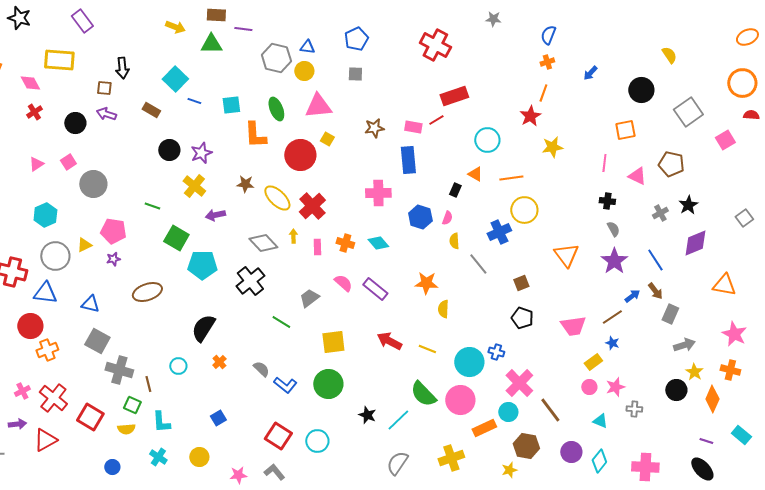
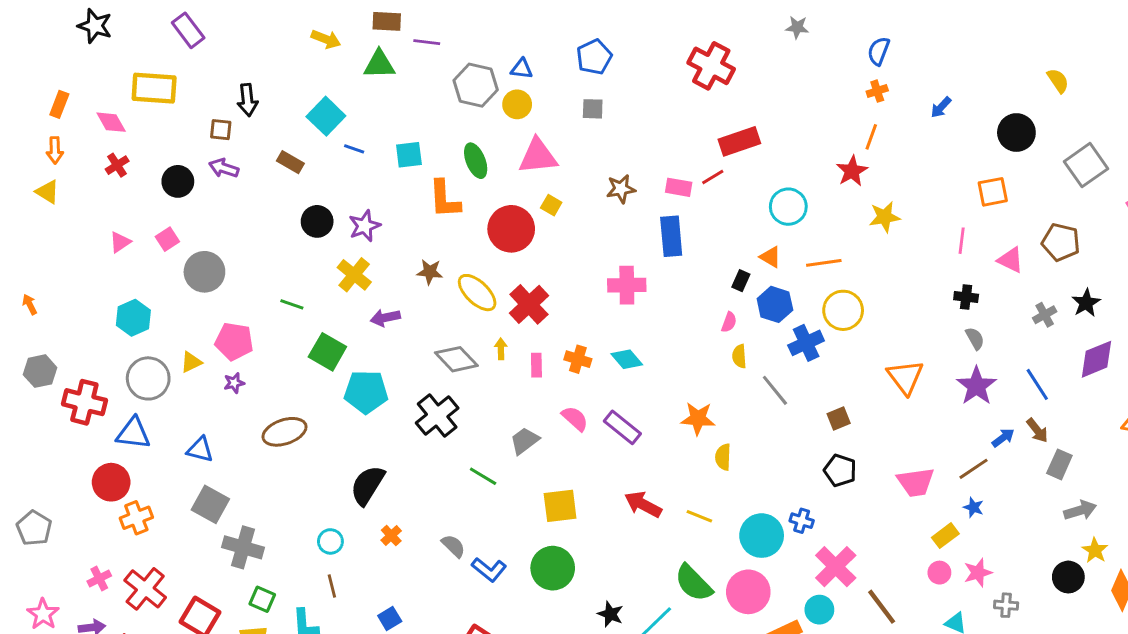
blue hexagon: (420, 217) -> (775, 304), moved
brown line: (148, 384) -> (332, 586), moved

